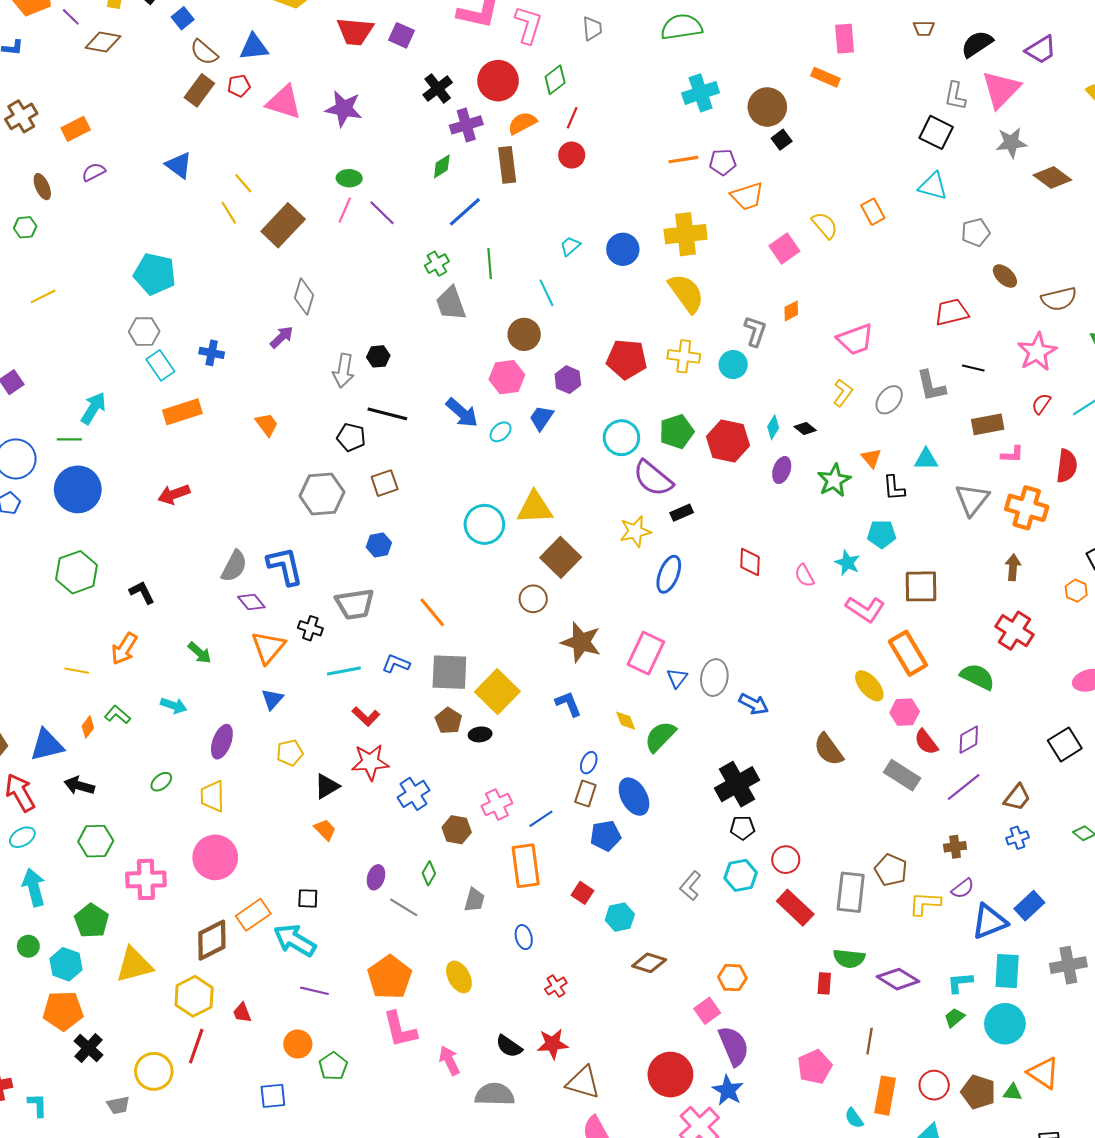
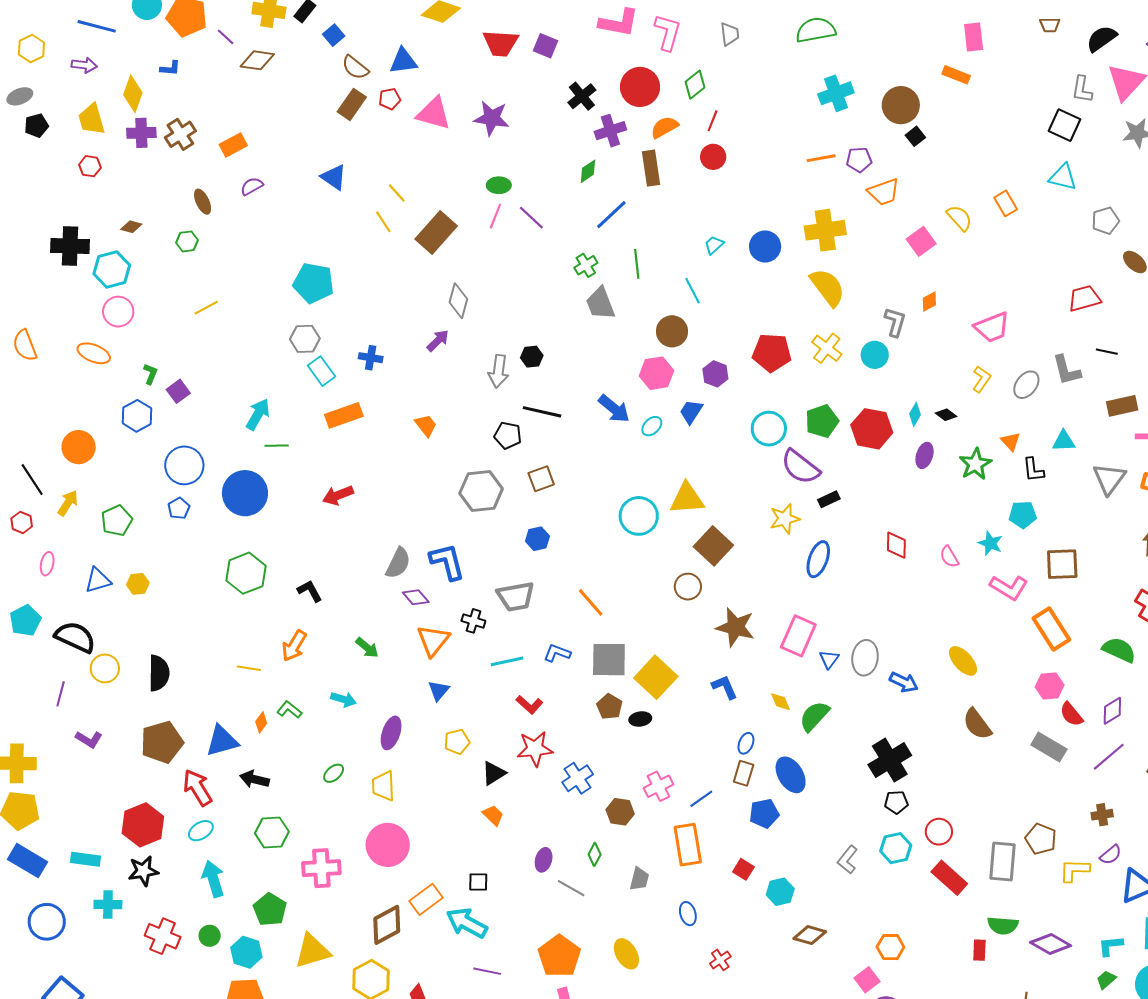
yellow cross: (684, 356) -> (827, 348), turned 32
green line: (69, 439) -> (277, 446), moved
yellow ellipse: (869, 686) -> (963, 661), moved

